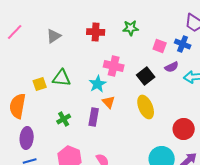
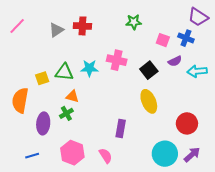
red cross: (96, 32) -> (82, 26), moved
cyan star: (98, 84) -> (89, 68), moved, turned 30
orange triangle: (109, 102) -> (72, 96), moved, turned -32
purple rectangle: (94, 117) -> (121, 128), moved
purple ellipse: (27, 138) -> (43, 123), moved

